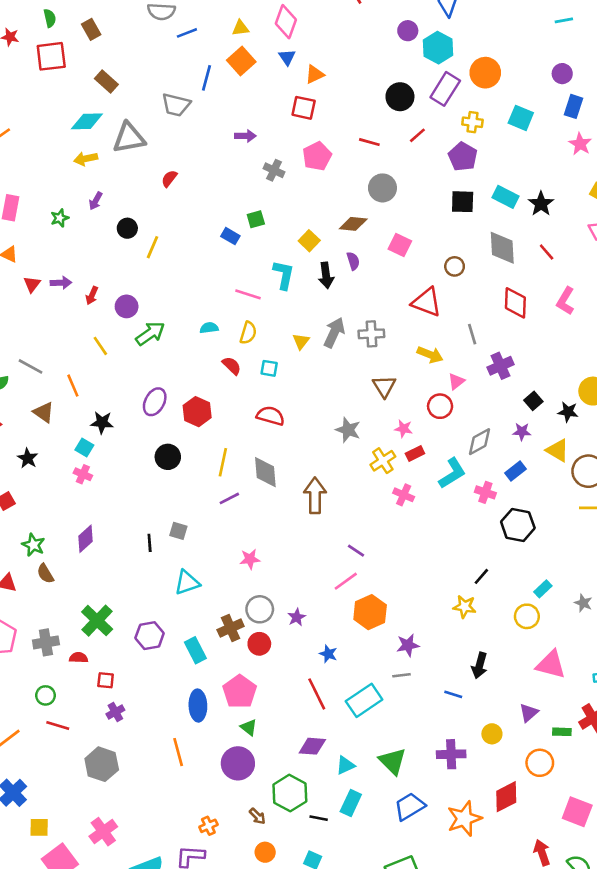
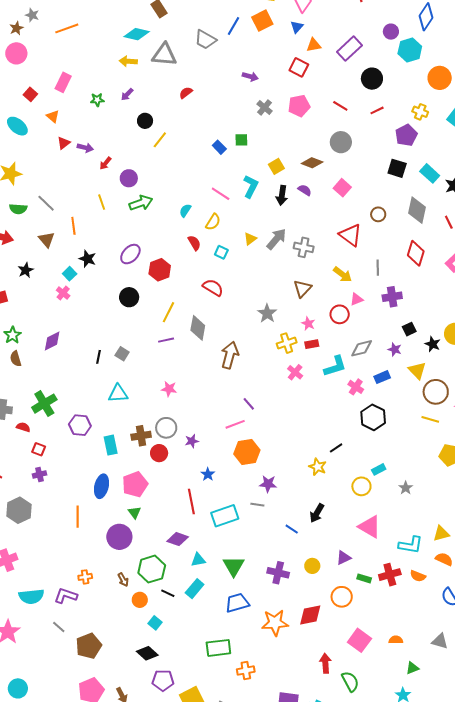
purple rectangle: (445, 89) -> (350, 49), moved
purple semicircle: (353, 261) -> (305, 190), turned -56
cyan semicircle: (209, 328) -> (185, 210), turned -64
orange circle: (265, 852) -> (140, 600), moved

